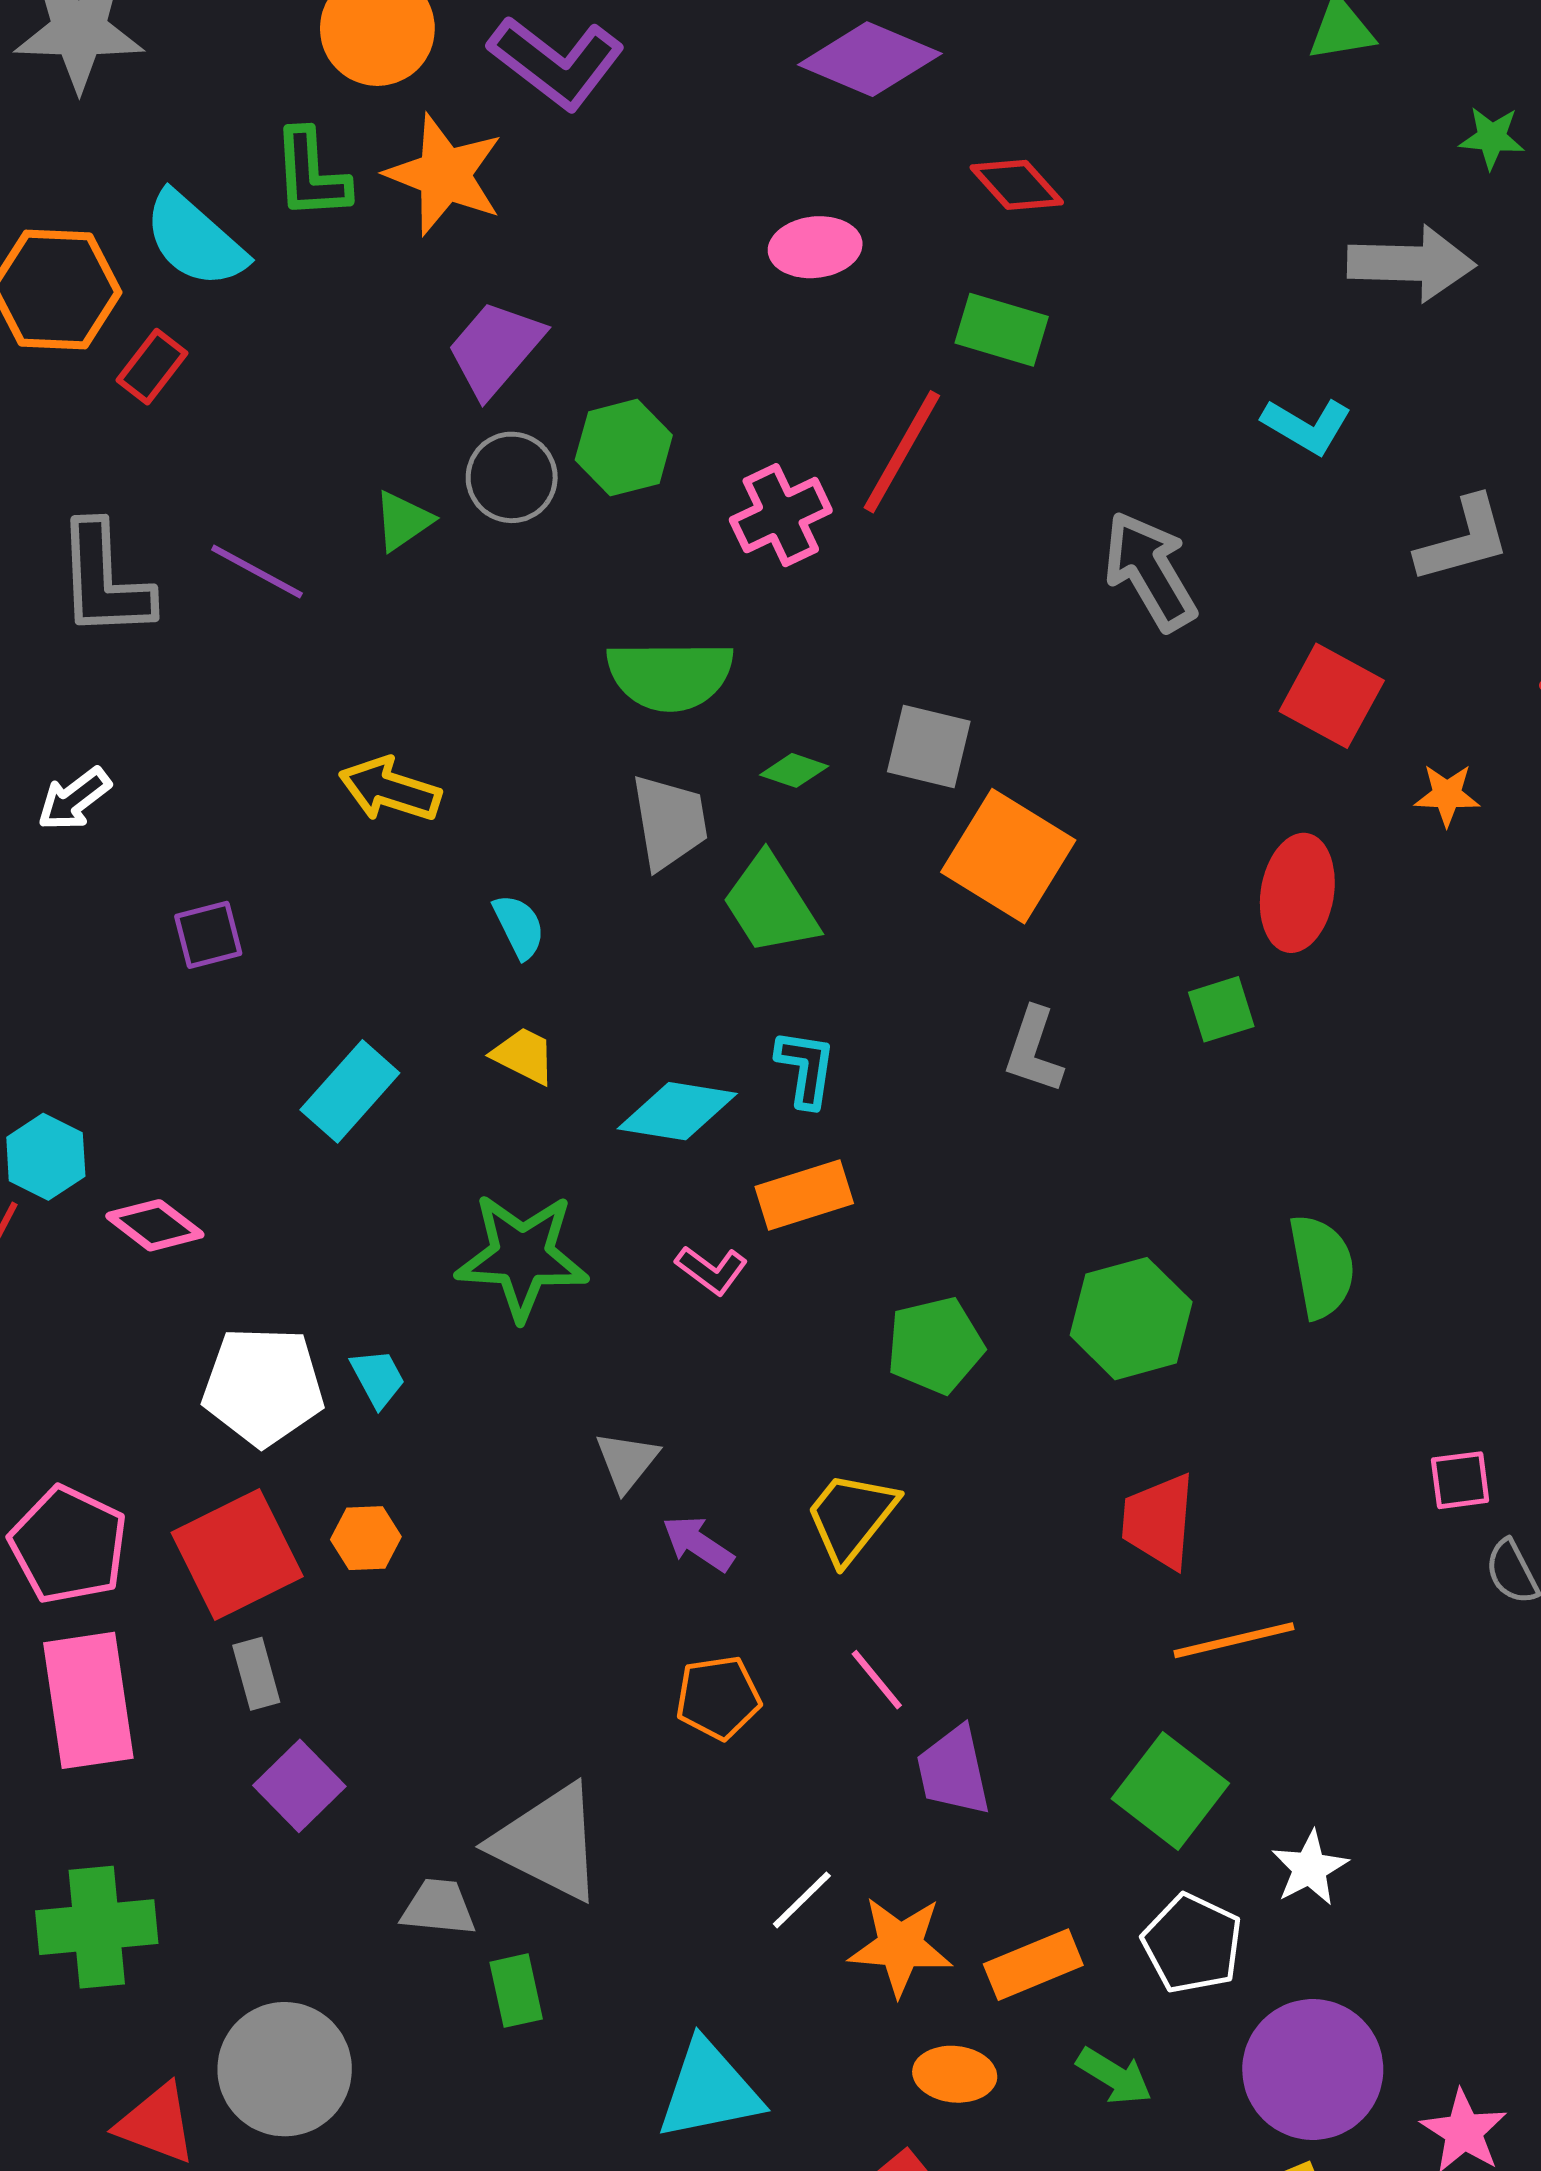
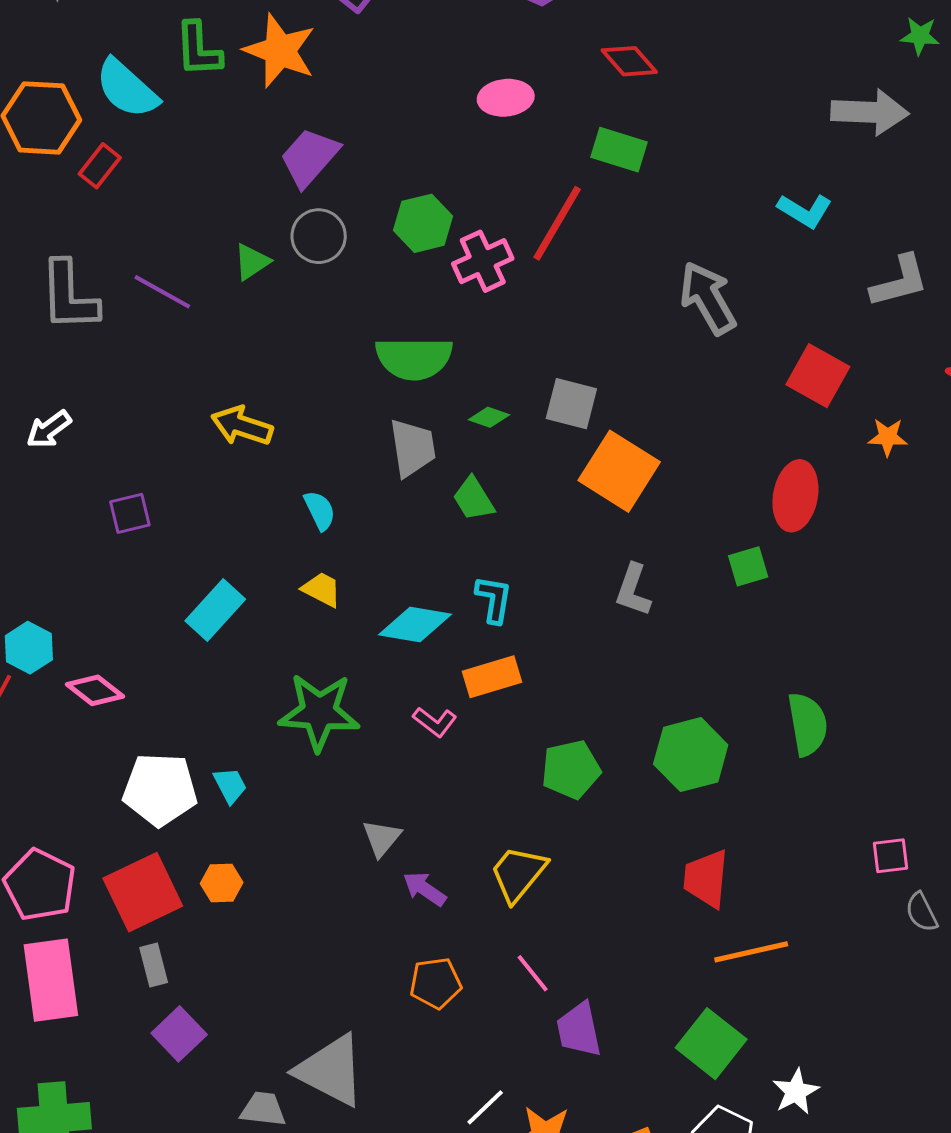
green hexagon: (624, 448) -> (423, 223), moved
green trapezoid: (770, 904) -> (473, 499), size x0.7

